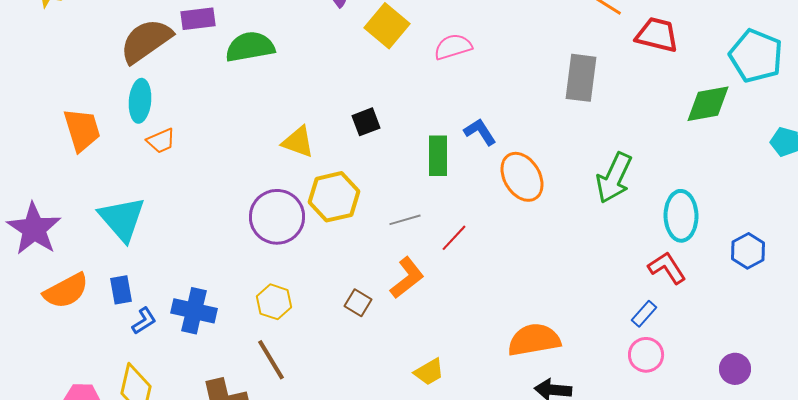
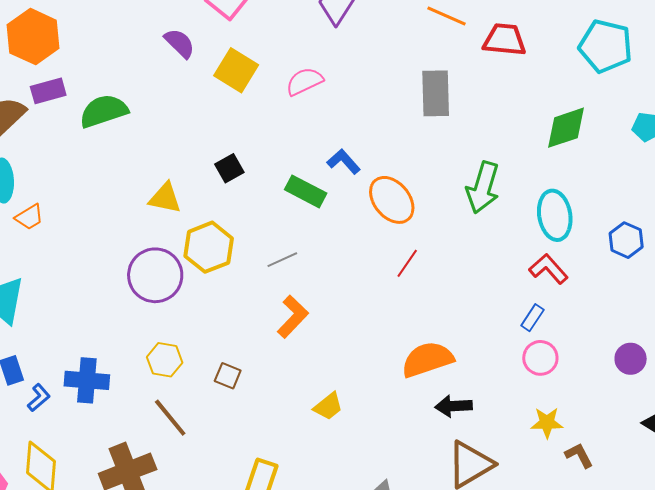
green diamond: (708, 104) -> (566, 128), moved
green rectangle: (438, 156) -> (306, 191), turned -54
red line: (454, 238) -> (407, 263), moved
brown square: (358, 303) -> (228, 376), moved

